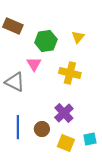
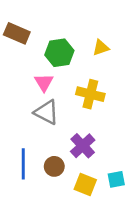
yellow triangle: (78, 37) -> (101, 48), turned 32
gray triangle: (15, 82) -> (46, 112), moved

